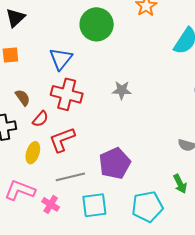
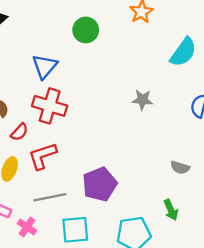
green circle: (97, 24) -> (86, 30), size x0.7
gray star: (122, 90) -> (142, 100), moved

